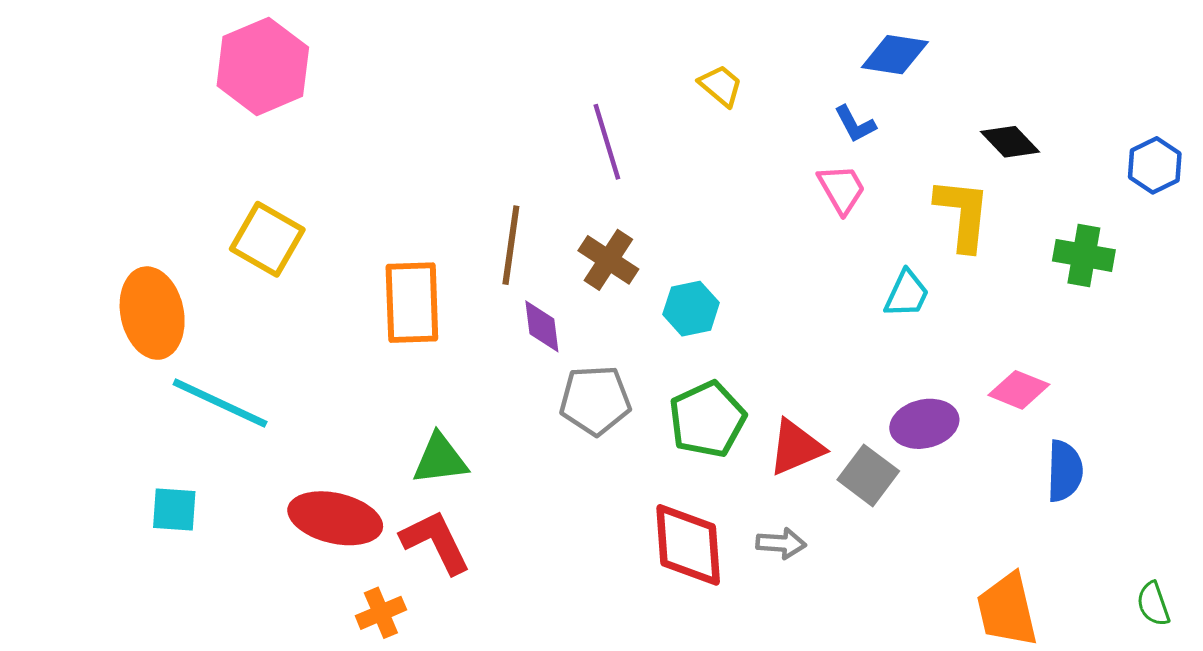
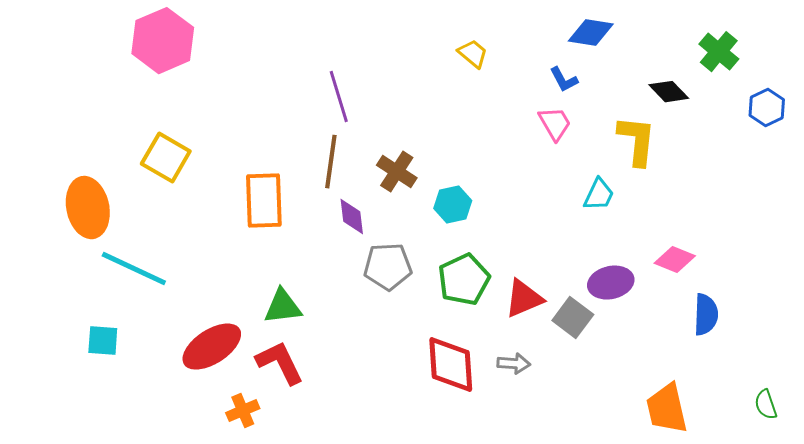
purple line: (607, 142) -> (339, 97), moved
green cross: (1084, 255) -> (719, 52), moved, turned 30
red ellipse: (335, 518) -> (212, 347), turned -46

